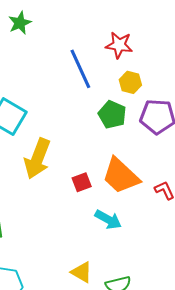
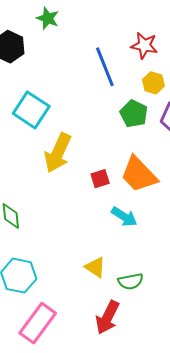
green star: (20, 23) -> (48, 18), turned -30

